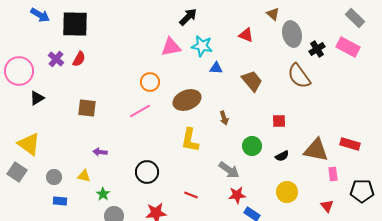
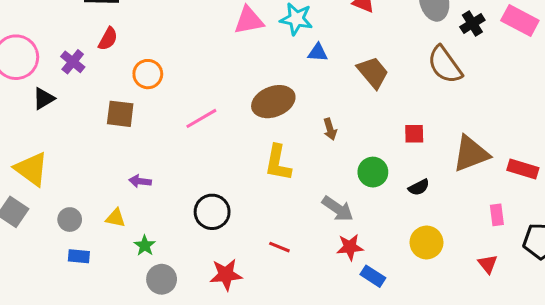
purple cross: (56, 59) -> (73, 62), moved
orange circle: (150, 82) -> (148, 74), moved
brown triangle: (316, 150) -> (471, 154), moved, turned -32

